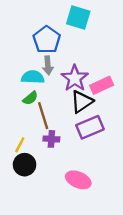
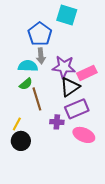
purple star: (75, 78) -> (64, 67), turned -30
purple cross: (51, 139) -> (57, 122), moved
pink ellipse: (78, 180) -> (84, 135), moved

